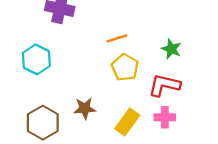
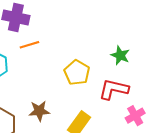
orange line: (117, 38) -> (29, 45), moved
pink cross: (165, 117) -> (135, 116), moved, turned -30

